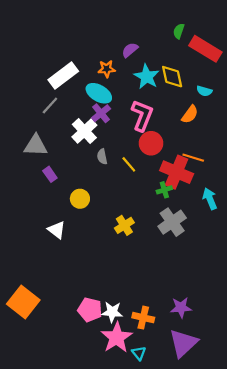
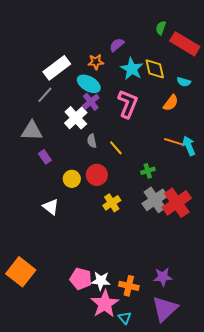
red circle: (151, 143) -> (97, 175), moved
red cross: (177, 172) -> (177, 203), moved, turned 32
cyan arrow: (210, 199) -> (189, 146), moved

